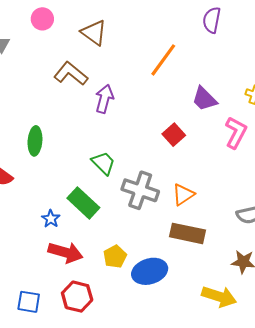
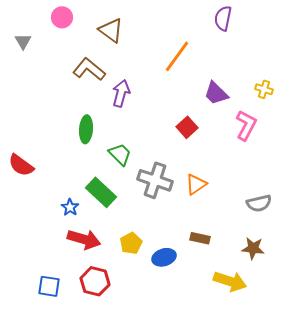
green ellipse: (35, 141) -> (86, 129), moved
brown rectangle: (187, 233) -> (200, 238), moved, size x0.6
blue ellipse: (150, 271) -> (164, 257), size x0.7

